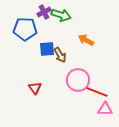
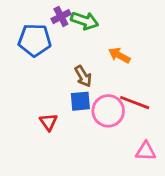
blue square: (47, 49) -> (80, 101), moved
red line: (97, 92) -> (135, 103), moved

